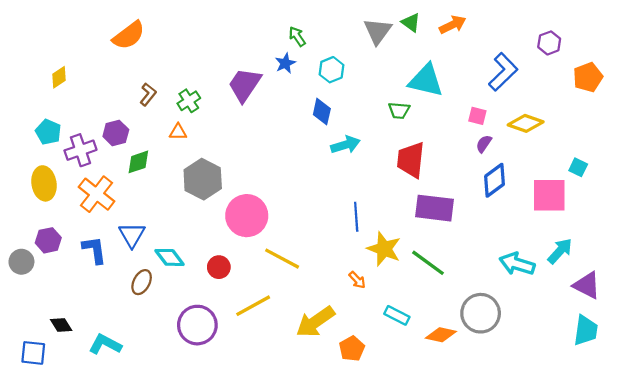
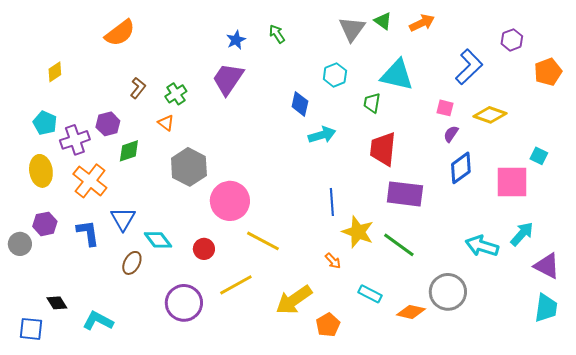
blue star: (285, 63) -> (236, 40), moved
cyan hexagon: (331, 70) -> (335, 75), moved
green trapezoid: (399, 110) -> (372, 103), turned 95
orange triangle: (178, 132) -> (166, 123), turned 36

